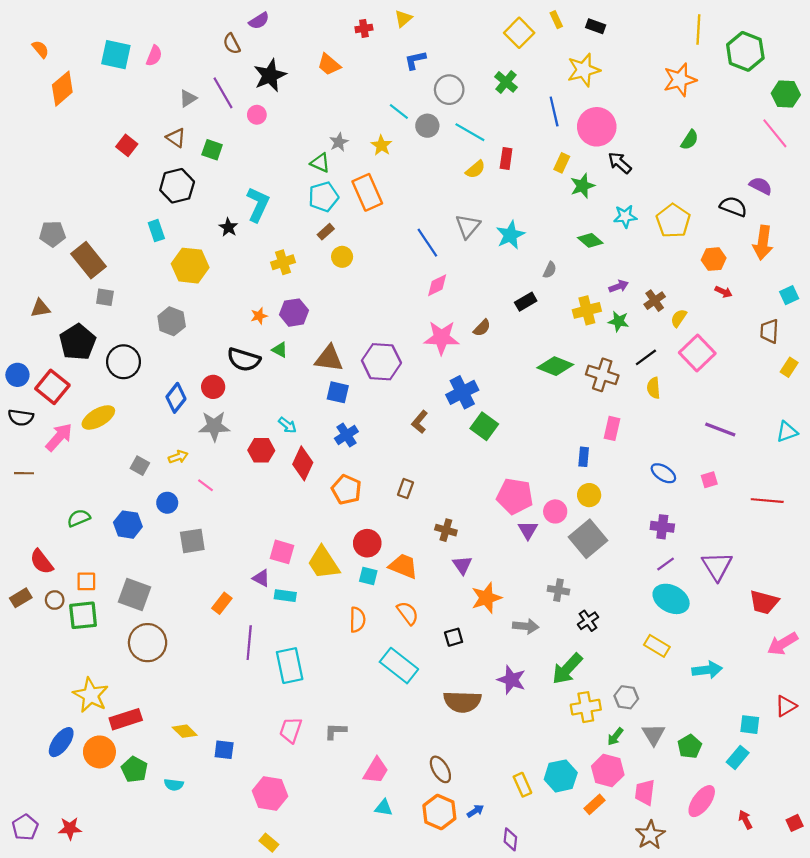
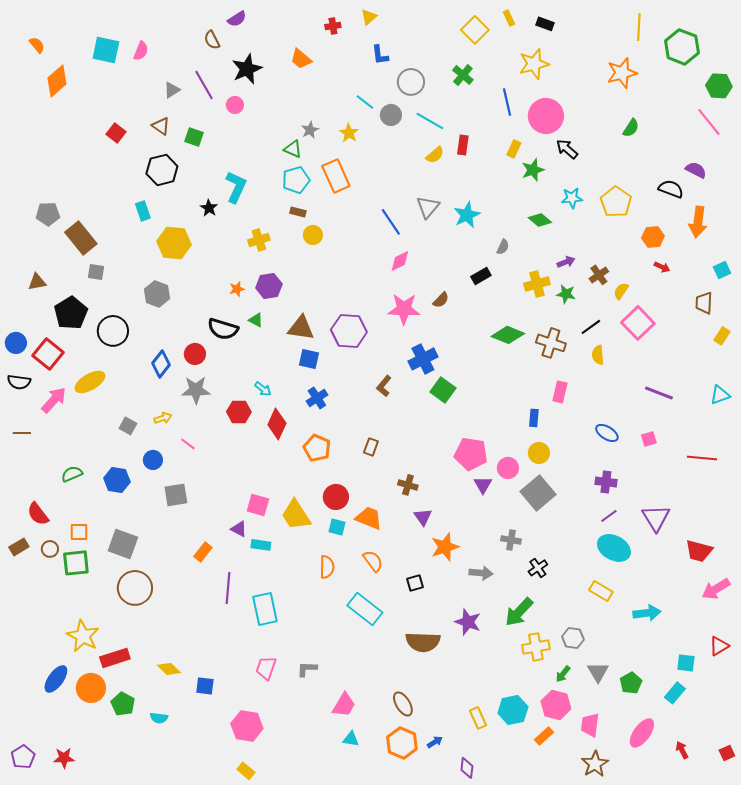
blue L-shape: (415, 60) -> (380, 55), turned -85
brown rectangle: (326, 232) -> (298, 212), turned 56

